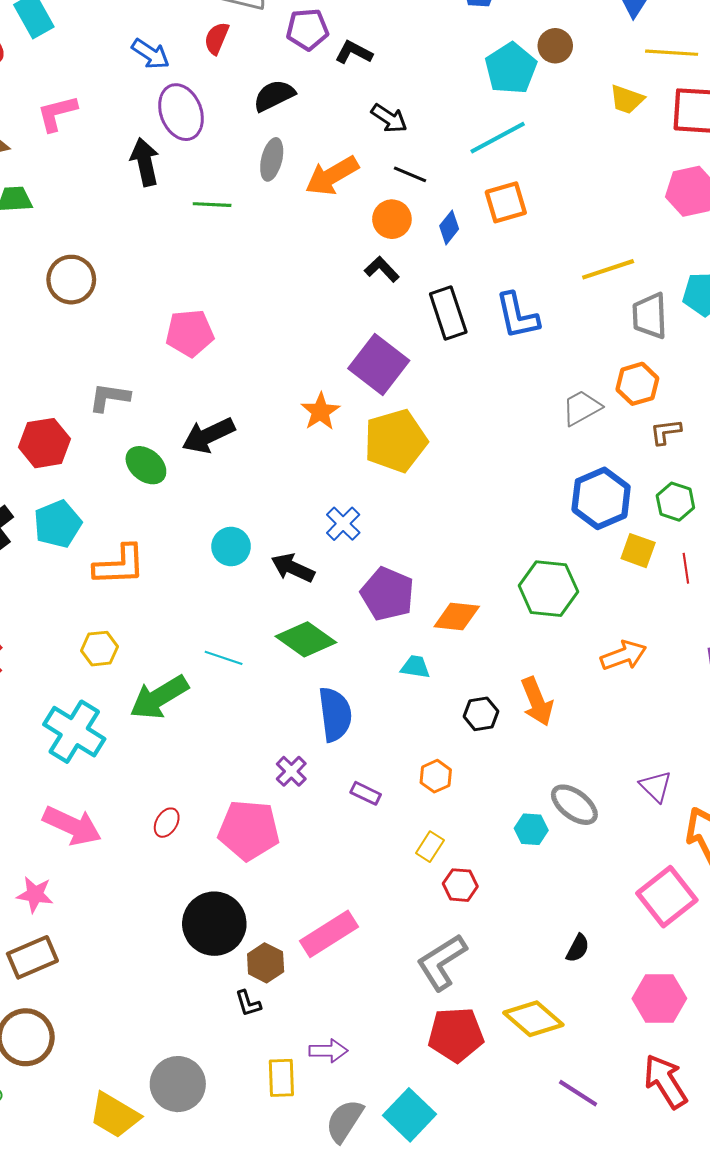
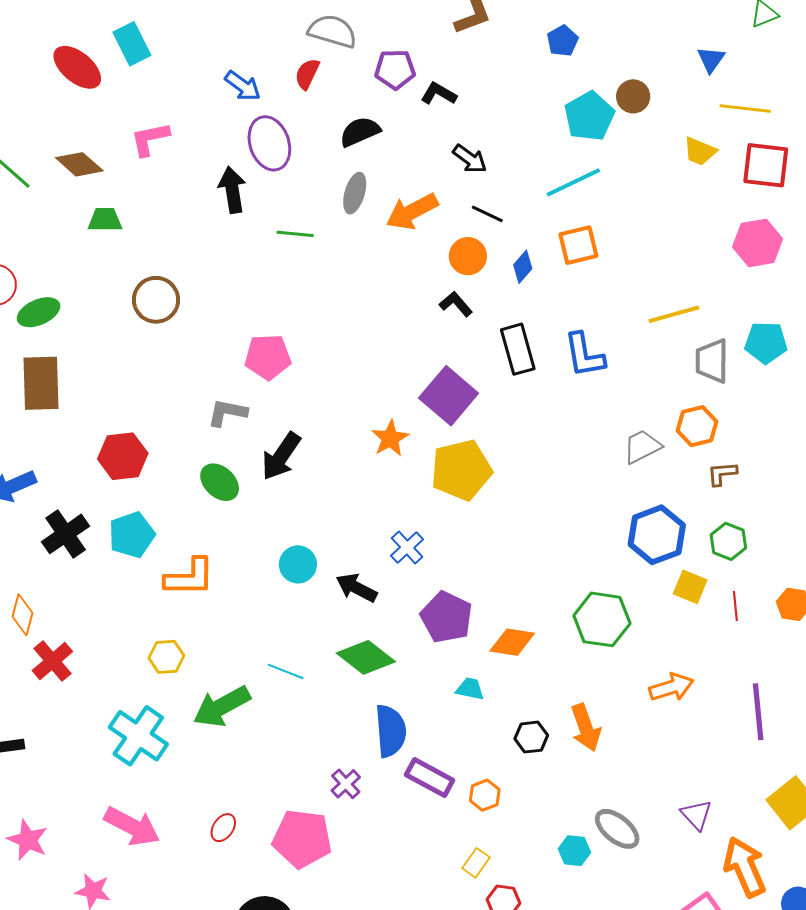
gray L-shape: (109, 397) -> (227, 413), moved
black arrow: (208, 435) -> (281, 456), turned -33
purple rectangle: (366, 793) -> (430, 778), moved, size x1.6

